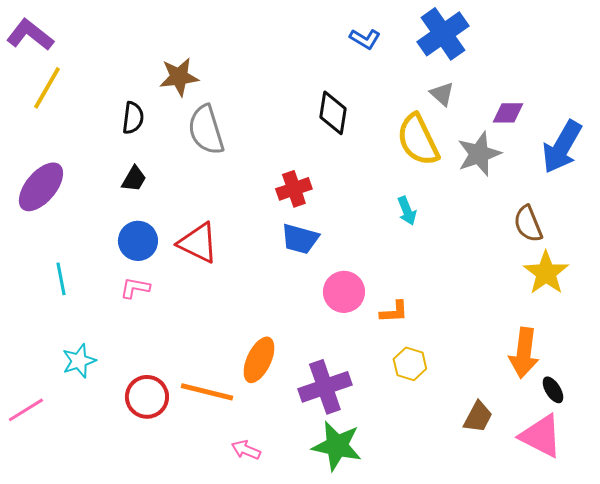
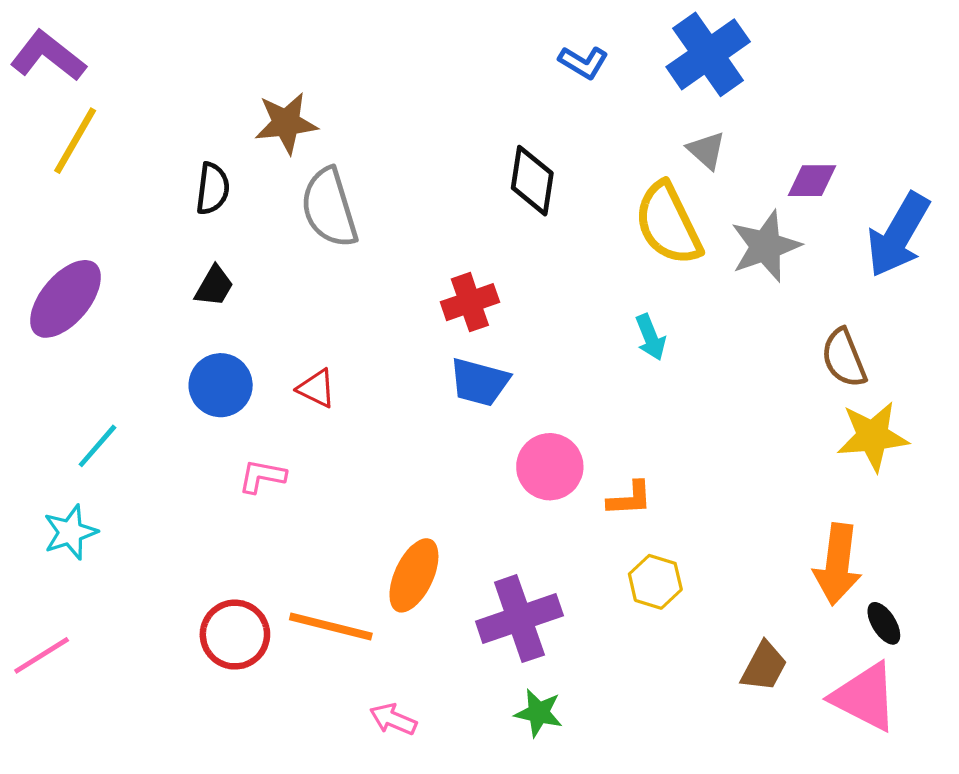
red triangle: (198, 243) -> (316, 388), size x0.6
yellow star: (546, 273) -> (873, 436), turned 30
cyan line: (61, 279) -> (97, 446), turned 52
pink L-shape: (135, 288) -> (262, 476), moved
cyan star: (79, 361) -> (70, 532), moved
green star: (337, 446) -> (539, 713), size x0.6

